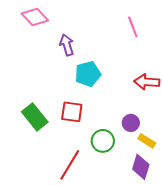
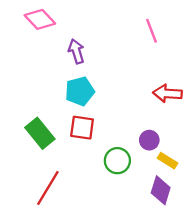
cyan pentagon: (88, 74) -> (80, 91), moved
red line: (70, 165) -> (48, 188), moved

